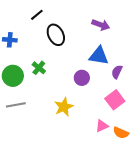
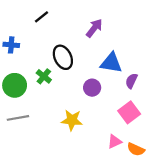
purple arrow: (101, 25) -> (94, 28), moved, turned -72
black ellipse: (56, 35) -> (63, 57), moved
yellow star: (64, 107) -> (72, 120), turned 30

